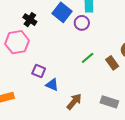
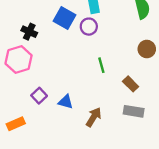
green line: (88, 58) -> (101, 65), turned -56
brown rectangle: (112, 63) -> (131, 84), moved
purple square: (39, 71) -> (39, 96), moved, turned 32

